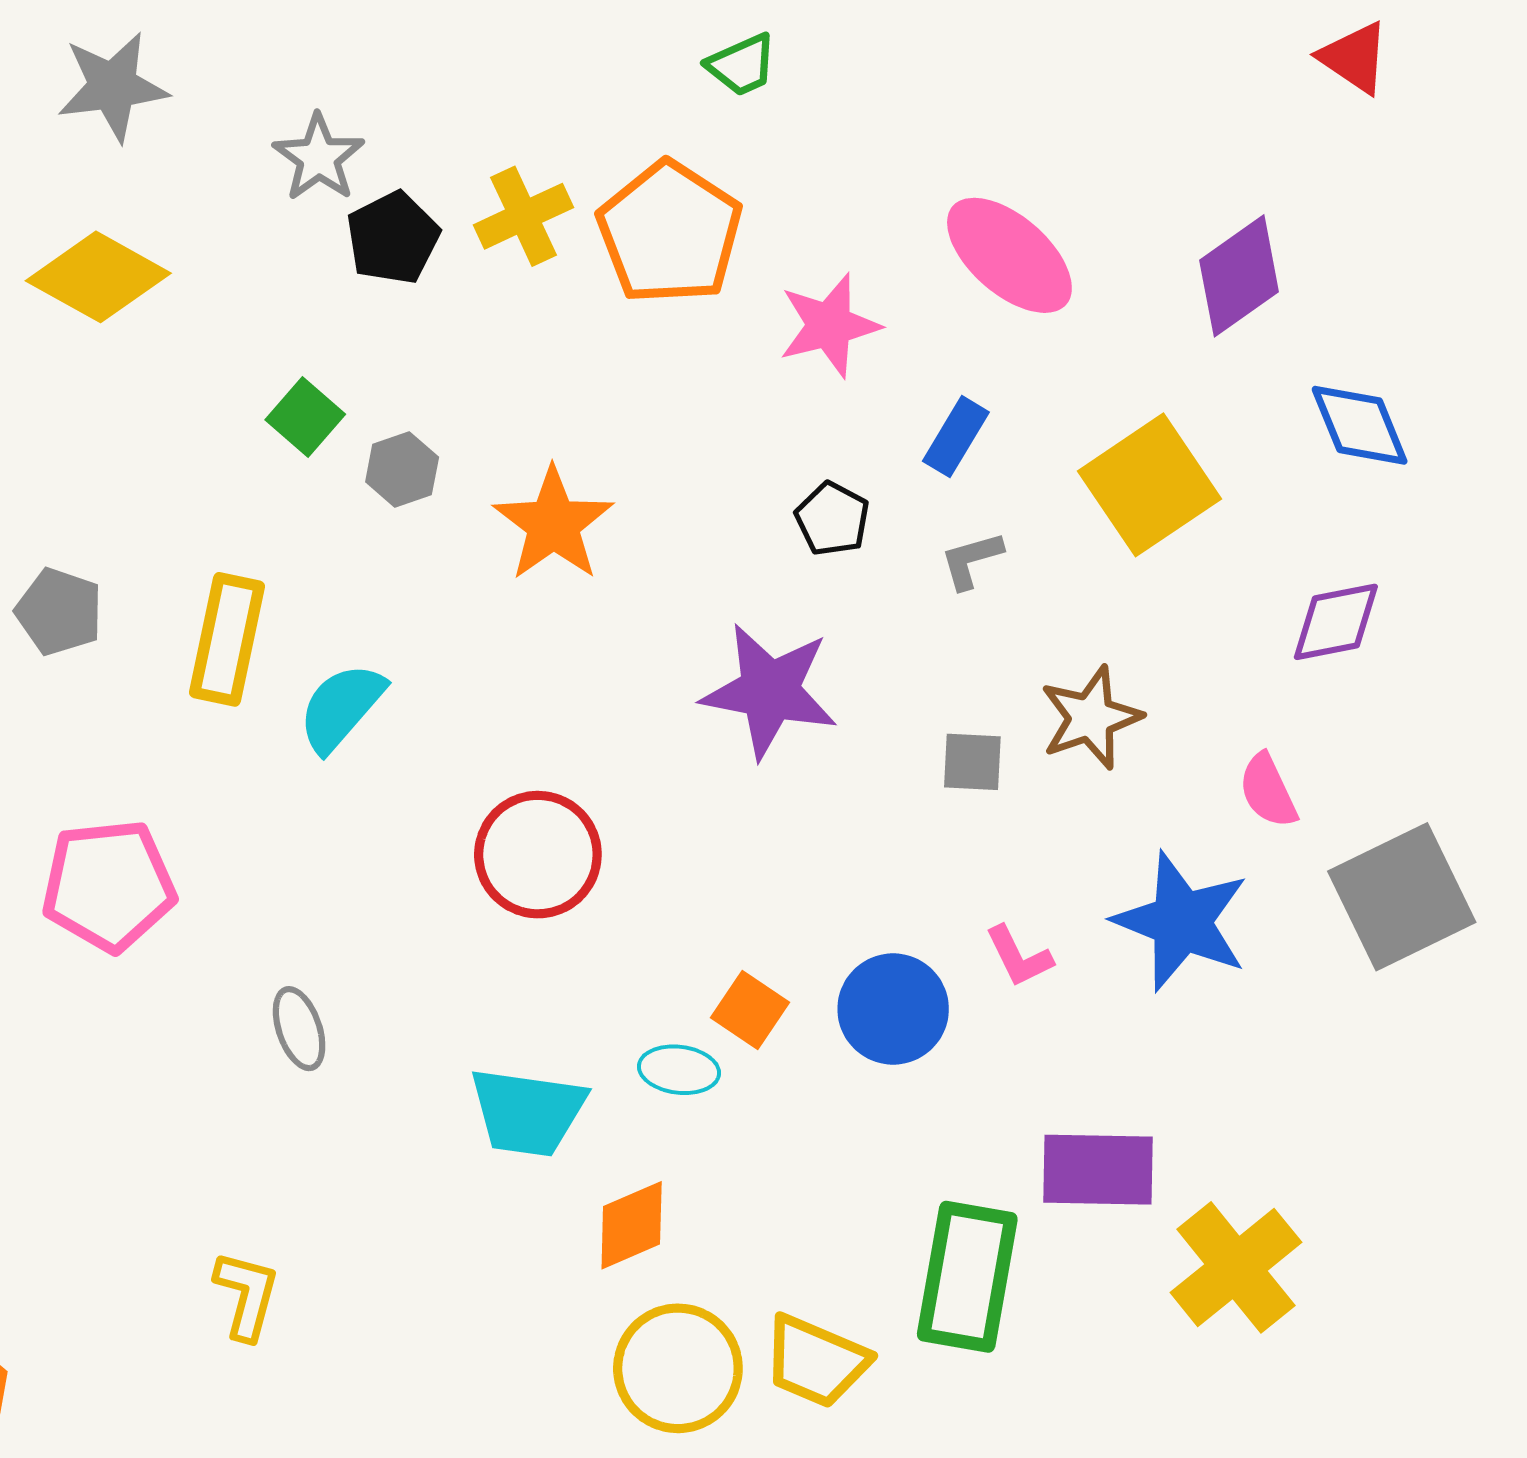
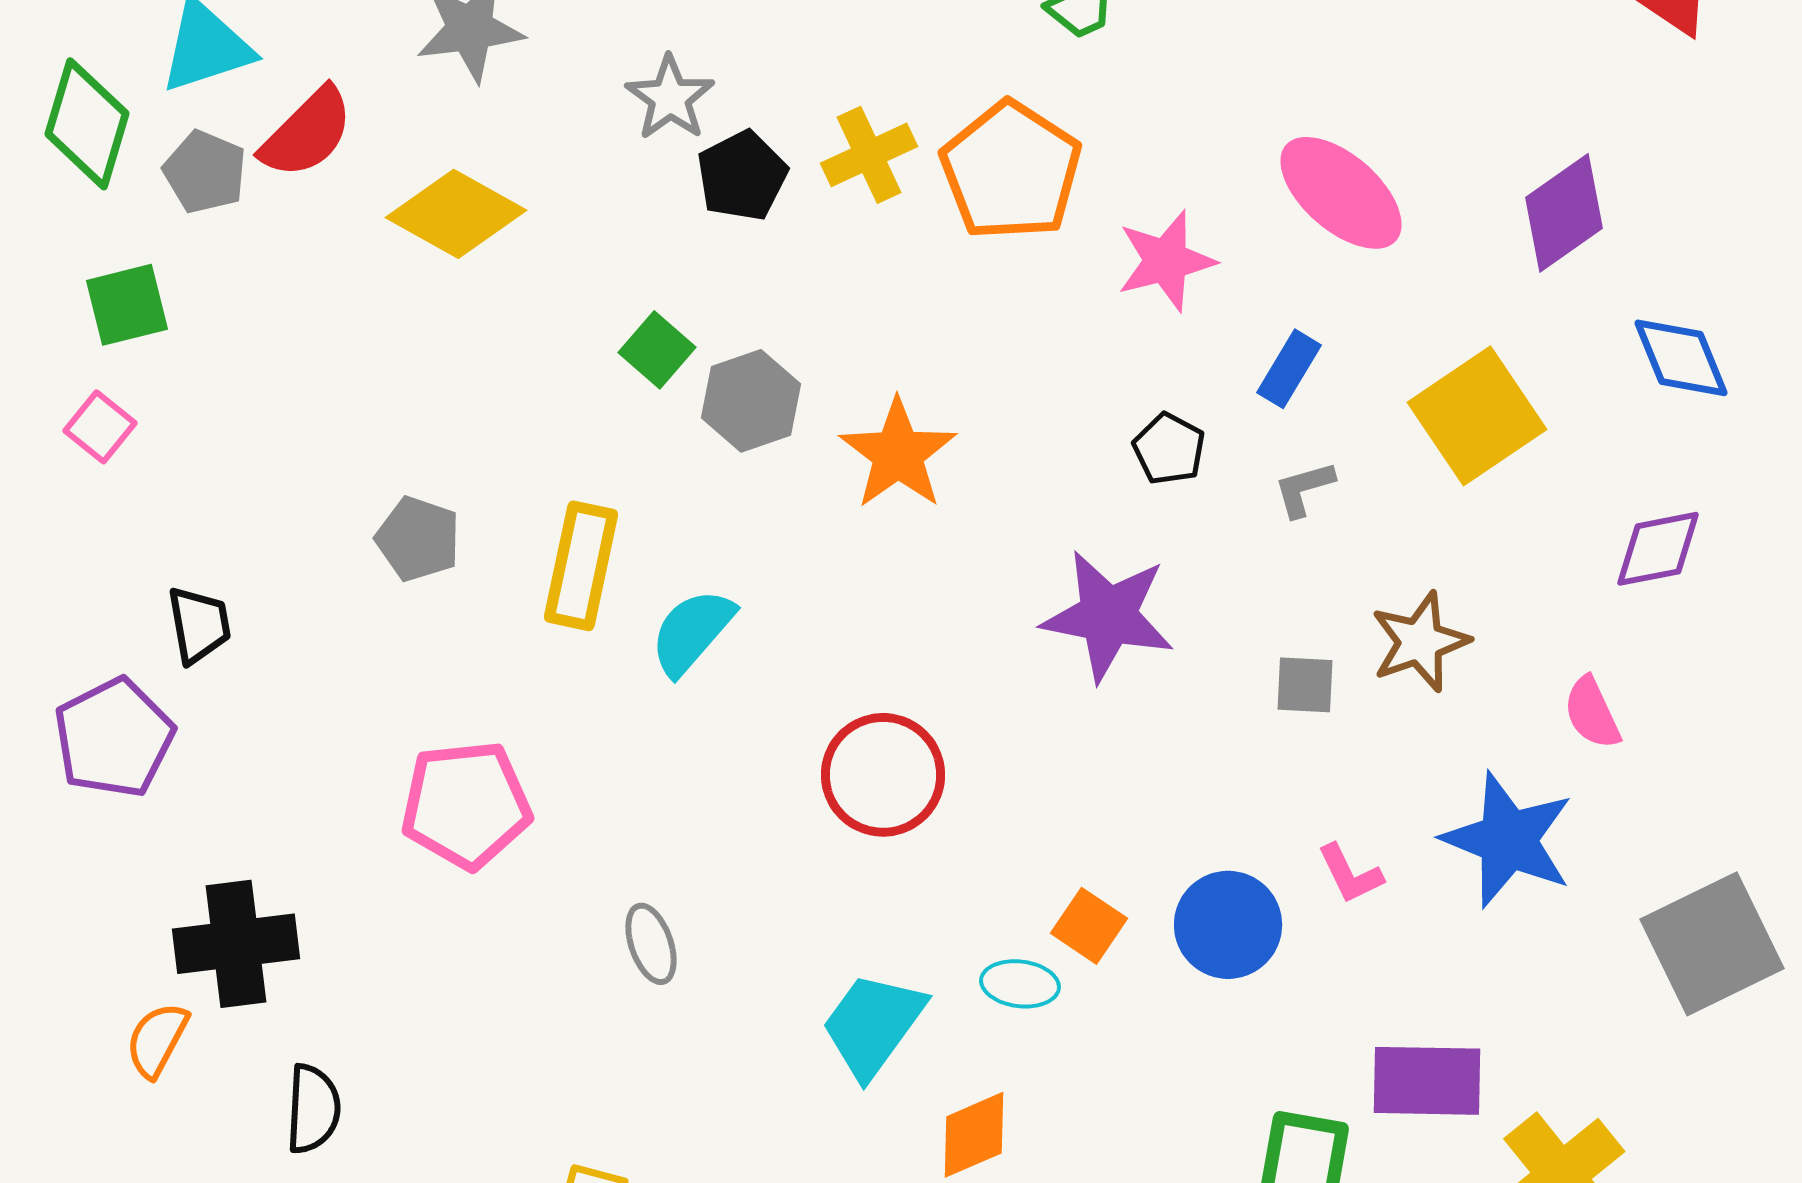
gray hexagon: (402, 469) -> (751, 401), size x1.4
gray square: (1402, 897) -> (1712, 944), moved
cyan trapezoid: (528, 1112) -> (873, 1025), turned 118

